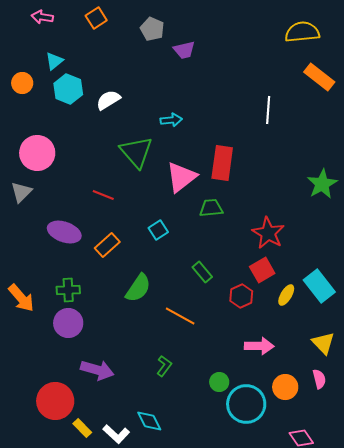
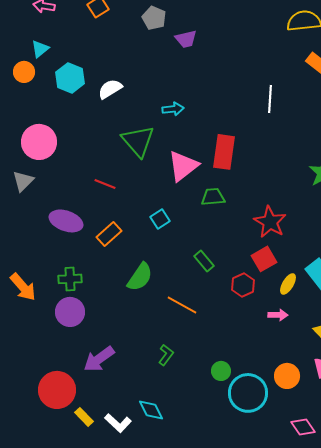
cyan triangle: (54, 61) -> (40, 49), moved
pink arrow: (259, 346) -> (278, 315), moved, size x0.7
purple arrow: (97, 370) -> (99, 359), turned 128

